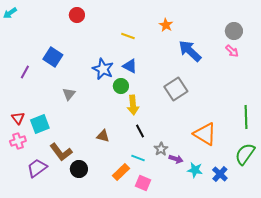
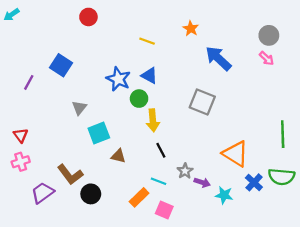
gray square: (176, 89) -> (202, 102), turned -35
cyan square: (40, 124) -> (99, 133), moved
green semicircle: (245, 154) -> (282, 177), turned -120
blue cross: (220, 174) -> (254, 182), moved

